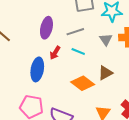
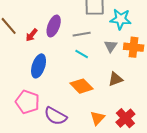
red arrow: (55, 53) -> (32, 35), moved
brown triangle: (105, 73) -> (116, 79), moved

